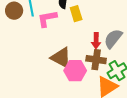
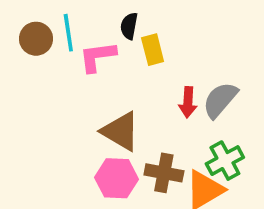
brown cross: (96, 60) -> (164, 173), moved
pink hexagon: (75, 71) -> (116, 178), moved

